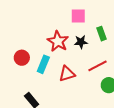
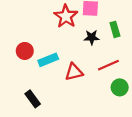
red star: (58, 41) -> (66, 16), moved
cyan rectangle: (43, 64) -> (48, 60), turned 42

